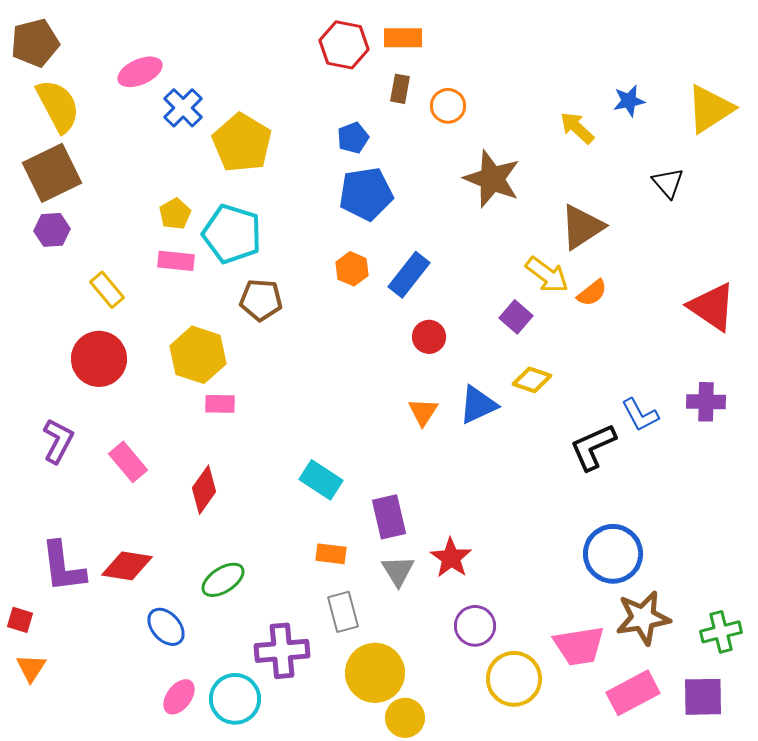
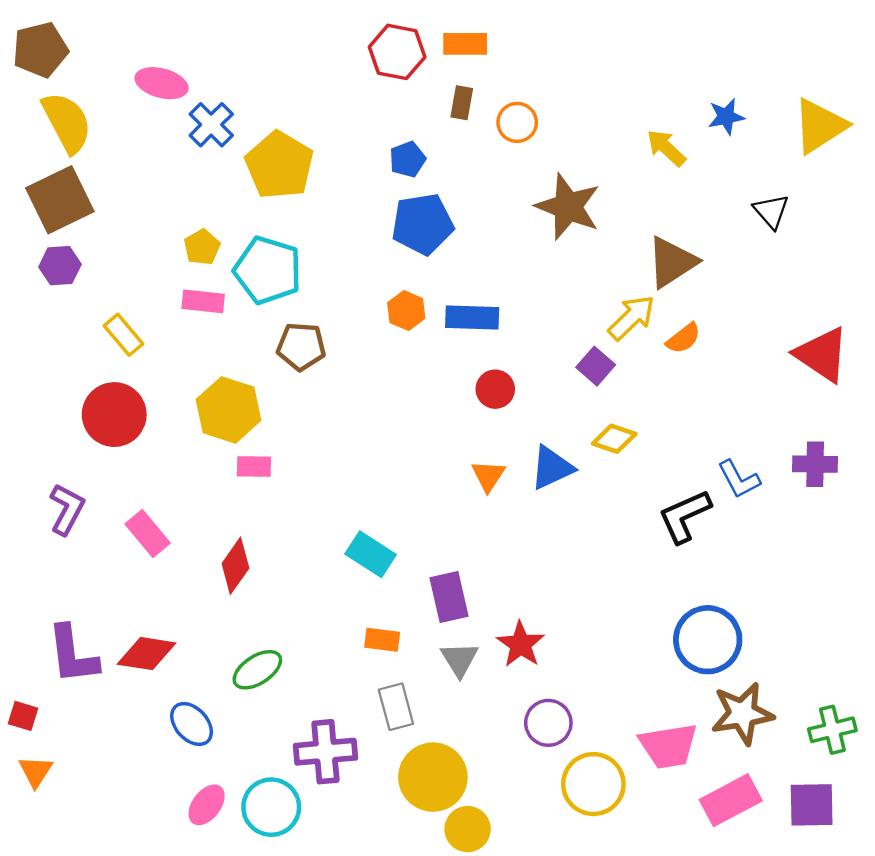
pink ellipse: (140, 72) -> (162, 83), turned 39
blue rectangle: (409, 275) -> (472, 318), turned 54
yellow arrow: (547, 275) -> (631, 318), turned -81

